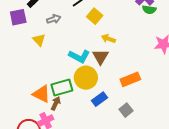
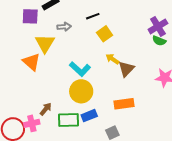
yellow triangle: (39, 40) -> (45, 43), size x1.5
brown triangle: (100, 57) -> (126, 69), moved
green rectangle: (62, 88) -> (69, 120), moved
orange triangle: (41, 94) -> (31, 62), moved

